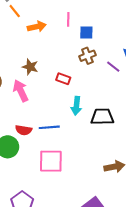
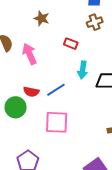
brown star: (30, 67) -> (42, 18), moved
blue line: (49, 127) -> (56, 90), turned -30

